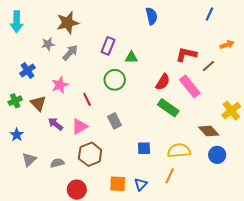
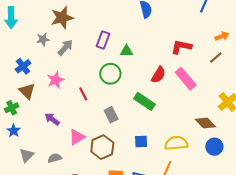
brown line: (208, 66) -> (216, 58), moved
green cross: (15, 101) -> (12, 108), moved
brown triangle: (38, 103) -> (27, 91), moved
green rectangle: (168, 108) -> (145, 101), moved
pink triangle: (80, 126) -> (77, 137), moved
brown hexagon: (90, 154) -> (102, 147), moved

